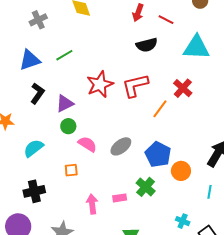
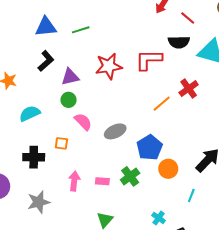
black semicircle: (147, 45) -> (179, 42), moved
red L-shape: (135, 85) -> (149, 60), moved
black cross: (34, 191) -> (34, 157), moved

